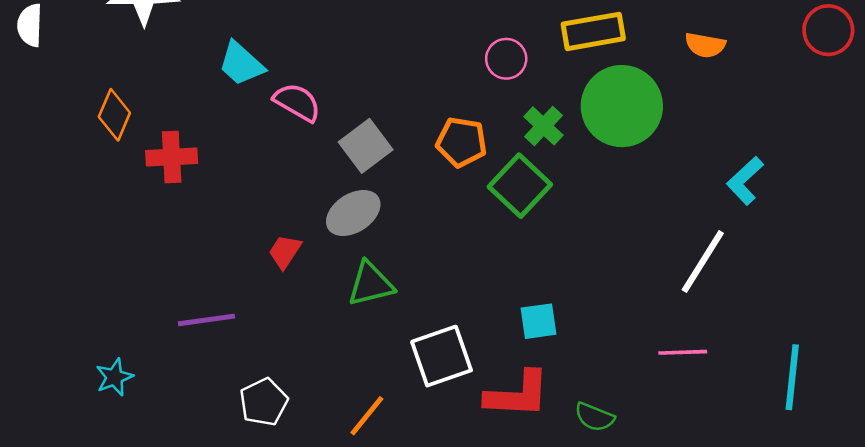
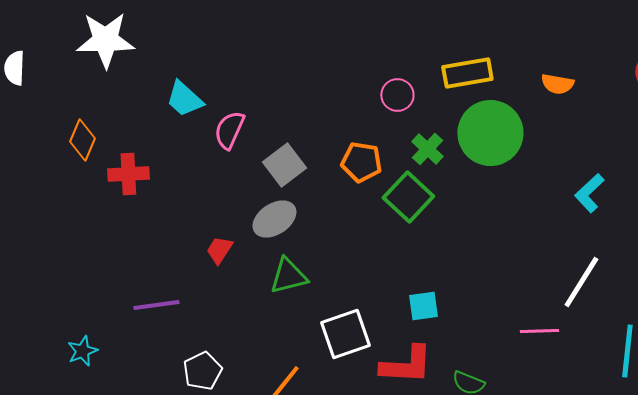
pink semicircle: (297, 102) -> (229, 130), turned -96
white line: (703, 261) -> (581, 282), moved

